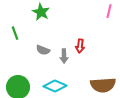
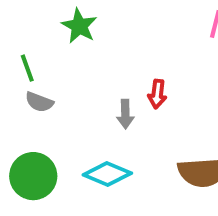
gray semicircle: (43, 50) -> (39, 102), moved

